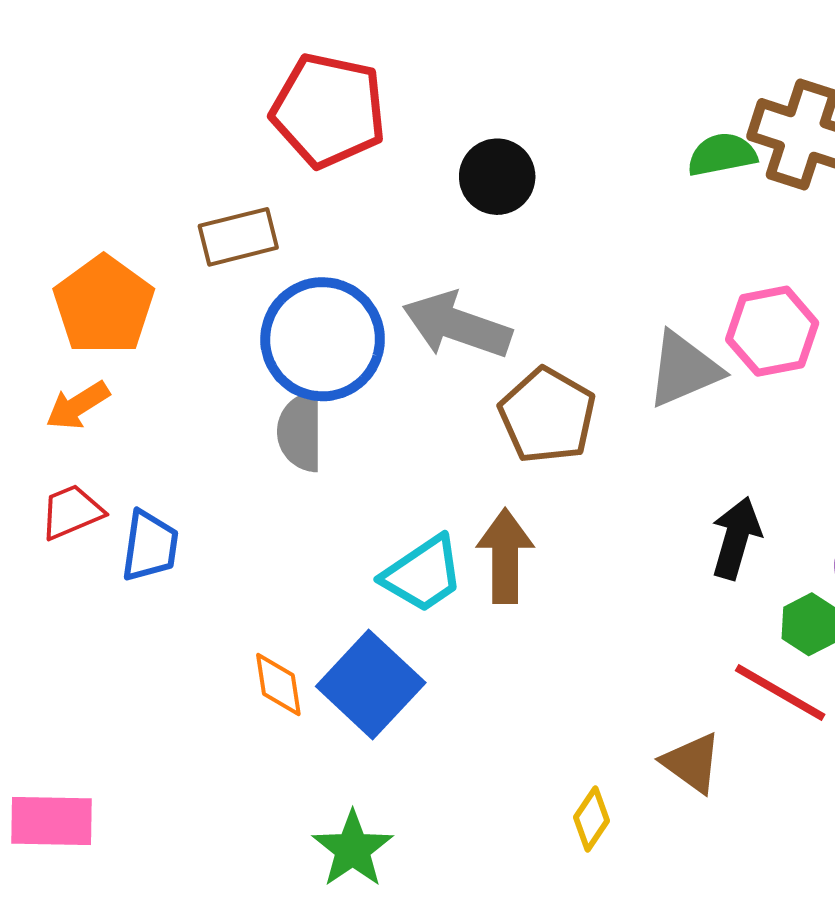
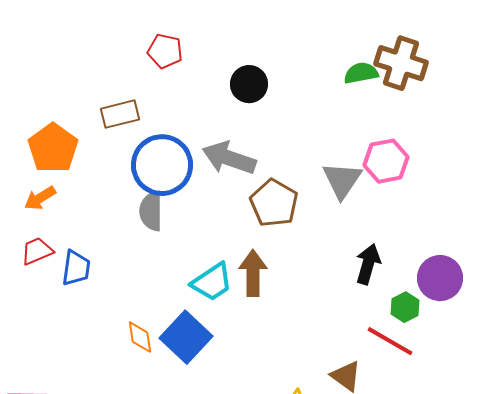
red pentagon: (329, 110) -> (165, 51), size x0.6
gray triangle: (684, 369) -> (342, 180), turned -33

